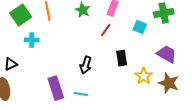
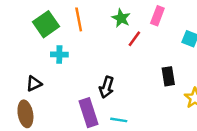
red line: (106, 30) -> (134, 39), moved
black arrow: (86, 65) -> (107, 87), moved

